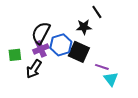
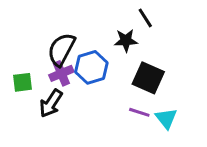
black square: (79, 52) -> (148, 78), moved
purple line: (102, 67) -> (139, 112), moved

